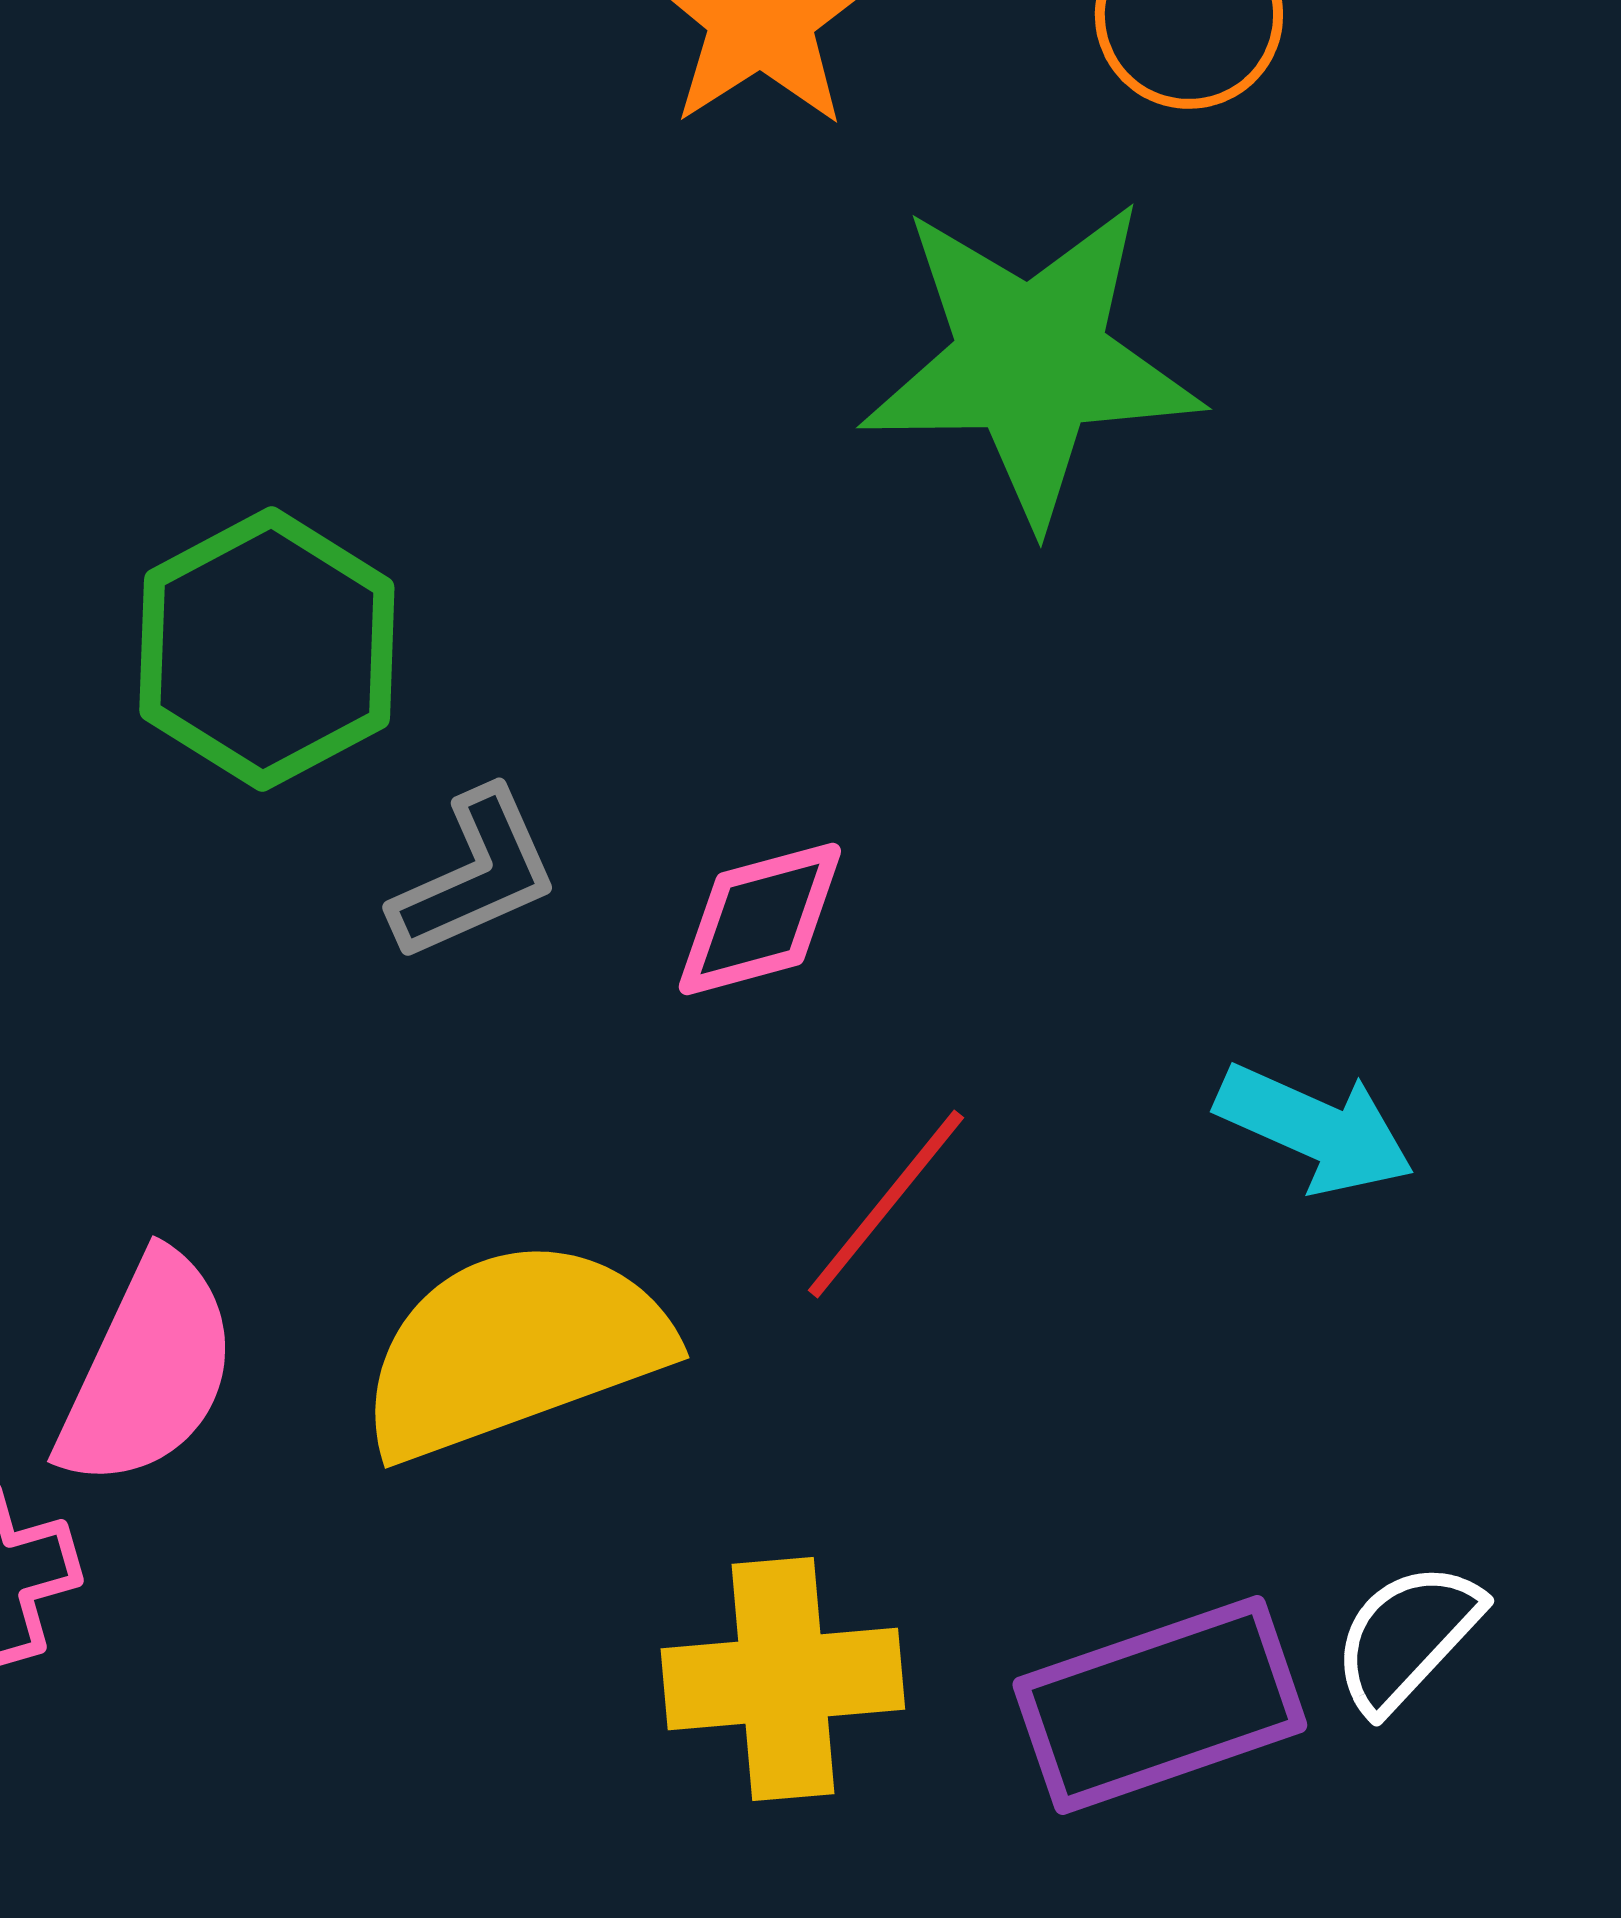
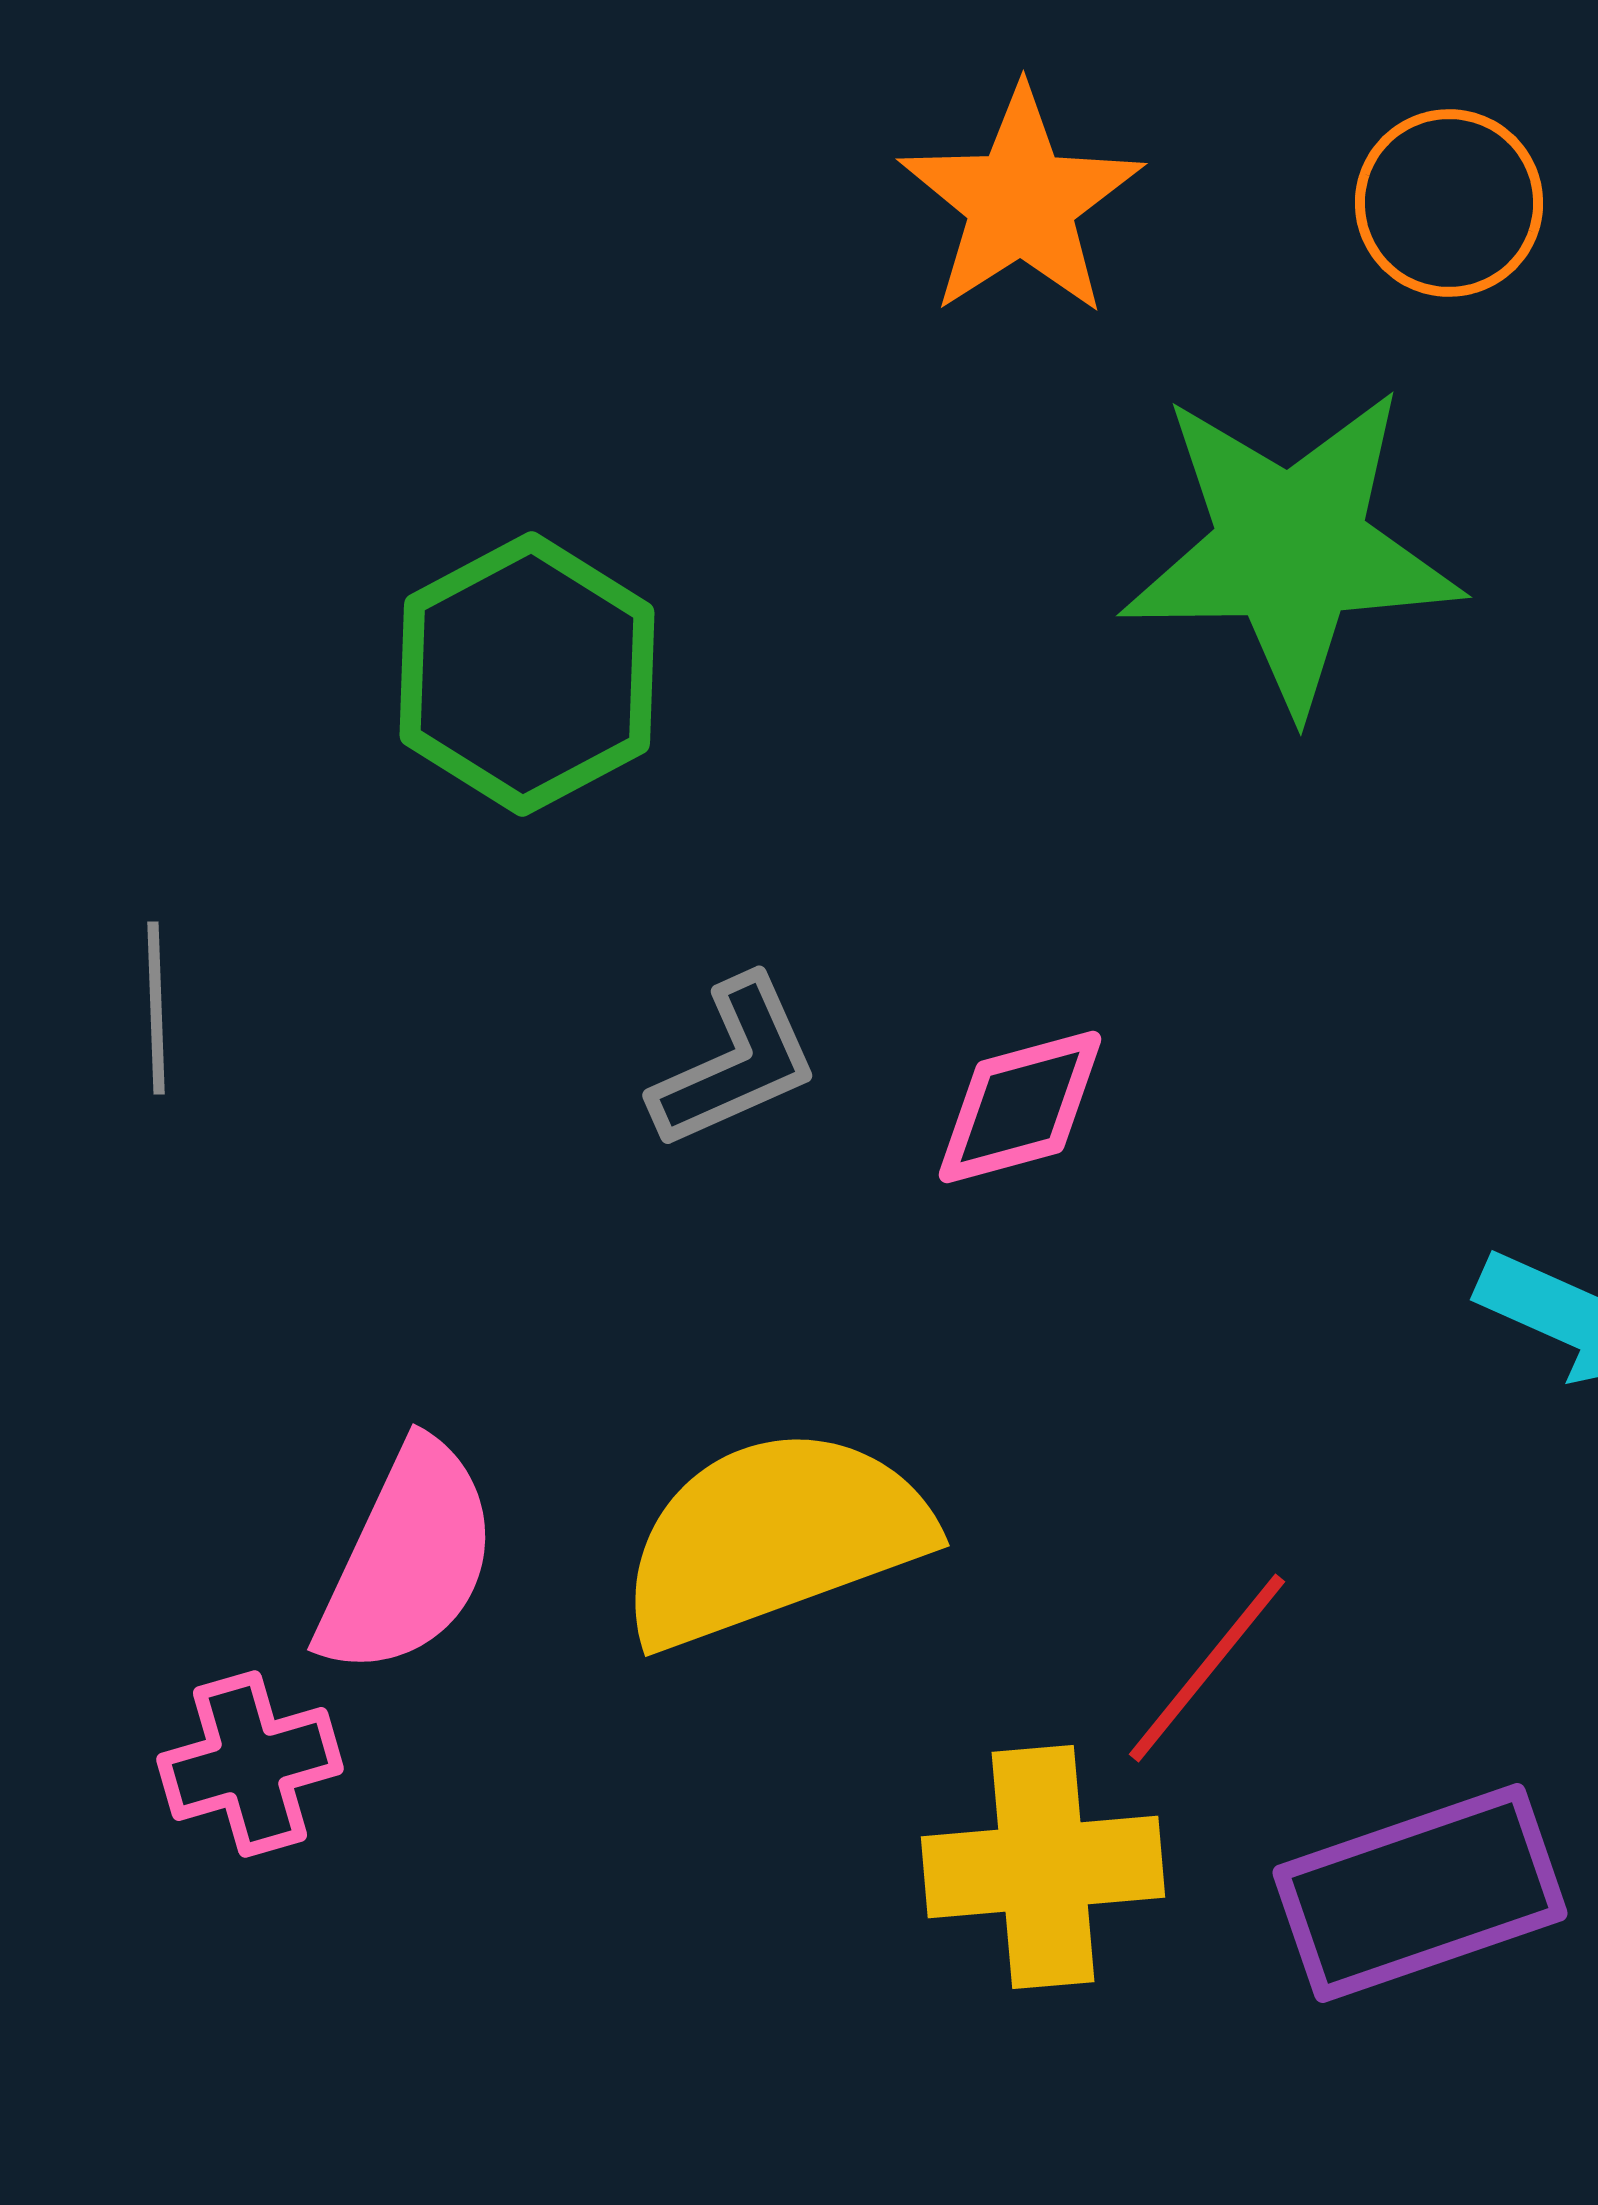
green hexagon: (267, 649) -> (527, 674), moved
red line: (886, 1204) -> (1207, 1668), moved

